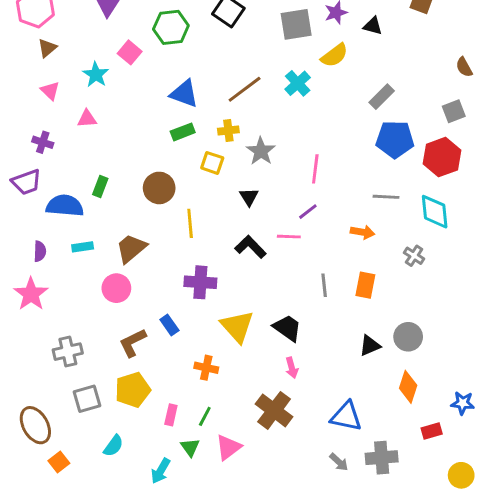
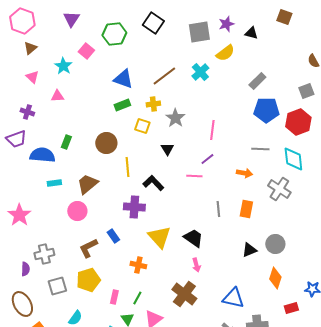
black L-shape: (250, 247) -> (153, 183), moved
purple semicircle: (40, 251) -> (25, 269), moved
gray cross: (414, 256) -> (279, 189), size x1.6

